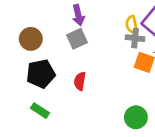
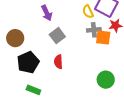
gray cross: (135, 38) -> (94, 30), moved
gray square: (77, 39) -> (57, 36), moved

